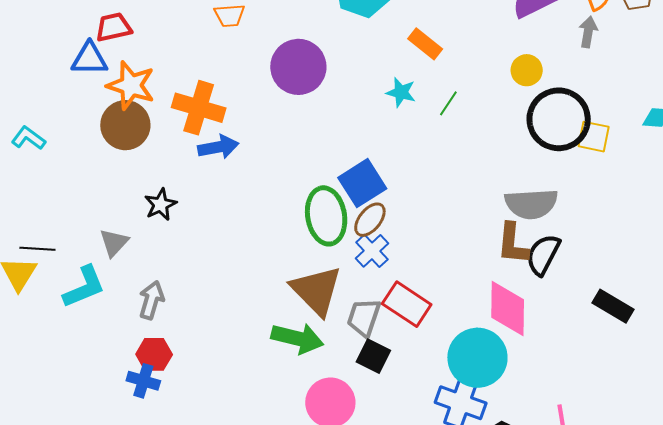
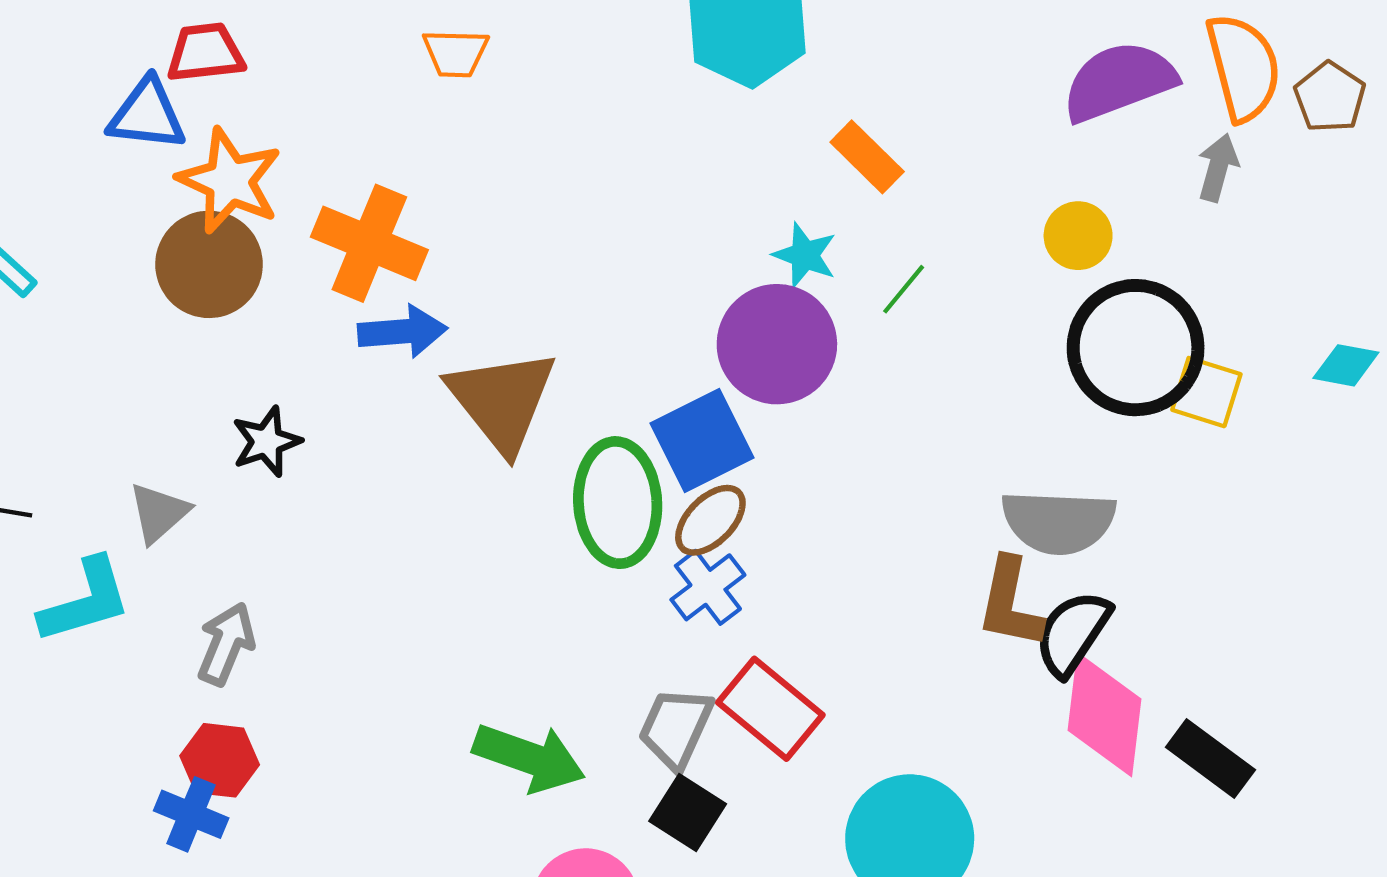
purple circle: (298, 67) -> (777, 344), moved
brown triangle: (316, 290) -> (502, 400), moved
pink diamond: (508, 308) -> (1105, 715), moved

